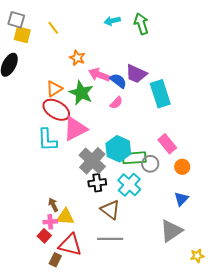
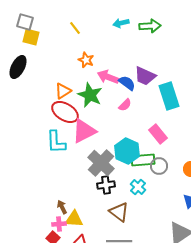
green arrow: (141, 24) -> (150, 26), turned 105
yellow line: (53, 28) -> (75, 28), moved
pink rectangle: (167, 144) -> (158, 134), moved
cyan cross: (129, 185) -> (138, 187), size x0.7

